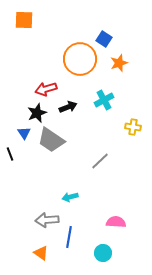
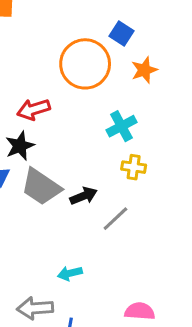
black arrow: (68, 107) -> (84, 196), moved
yellow cross: (133, 127) -> (134, 167), moved

